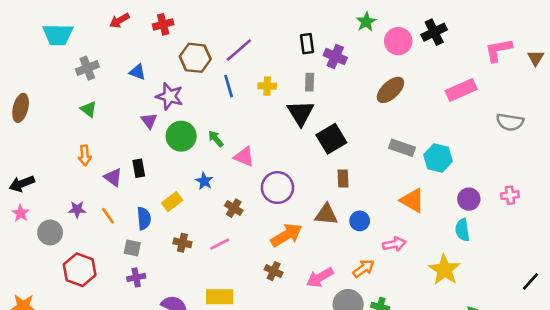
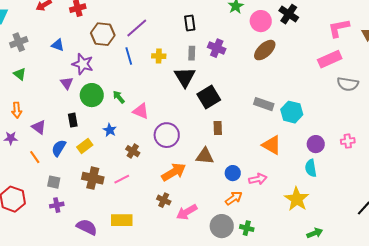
black cross: (434, 32) -> (289, 14), turned -30
purple cross: (335, 57) -> (217, 48), moved
brown ellipse: (390, 90) -> (265, 50), moved
pink rectangle: (461, 90) -> (330, 59), moved
black rectangle: (139, 168) -> (73, 120), moved
purple star: (77, 209) -> (11, 138), moved
blue semicircle: (144, 218) -> (59, 148), moved, turned -144
blue circle: (360, 221) -> (233, 173), moved
brown cross: (182, 243) -> (93, 178), size x1.5
pink arrow: (320, 277) -> (187, 212), moved

